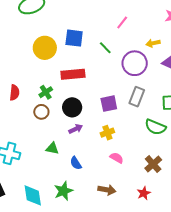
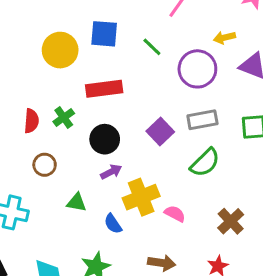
red semicircle: (14, 93) -> (31, 121), moved
gray rectangle: (137, 97) -> (202, 120), turned 60
purple square: (109, 104) -> (160, 132), turned -30
brown circle: (41, 112) -> (45, 165), moved
green semicircle: (155, 127) -> (205, 163), moved, turned -65
yellow cross: (107, 133) -> (141, 197), moved, size x1.6

